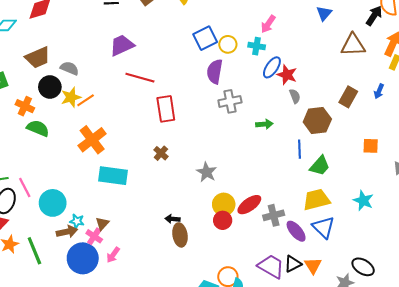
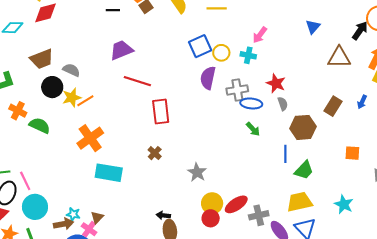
blue ellipse: (272, 67) -> (251, 103), moved, turned 60
gray cross: (230, 101) -> (237, 90), moved
orange cross: (25, 106) -> (18, 111), moved
green arrow: (264, 124) -> (253, 129), turned 49
cyan circle: (53, 203) -> (35, 207), moved

